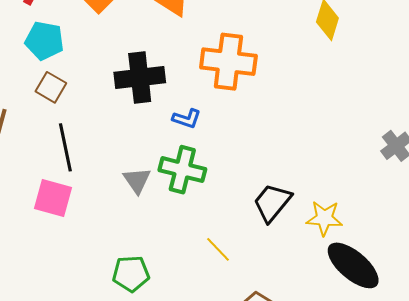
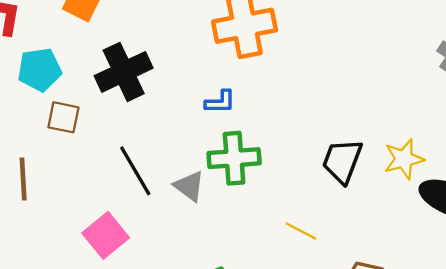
black cross: (140, 77) -> (124, 72), moved
black line: (65, 147) -> (135, 171), moved
pink square: (53, 198) -> (106, 235), turned -36

